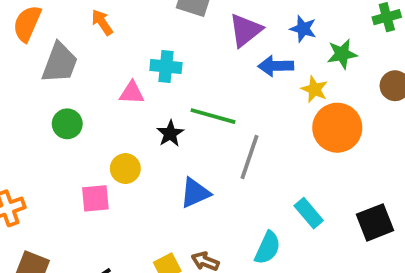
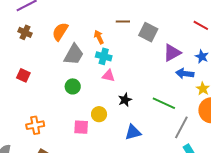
cyan cross: (166, 67) -> (104, 56), moved
green line: (213, 116) -> (164, 103), moved
gray line: (249, 157) -> (181, 127), moved

